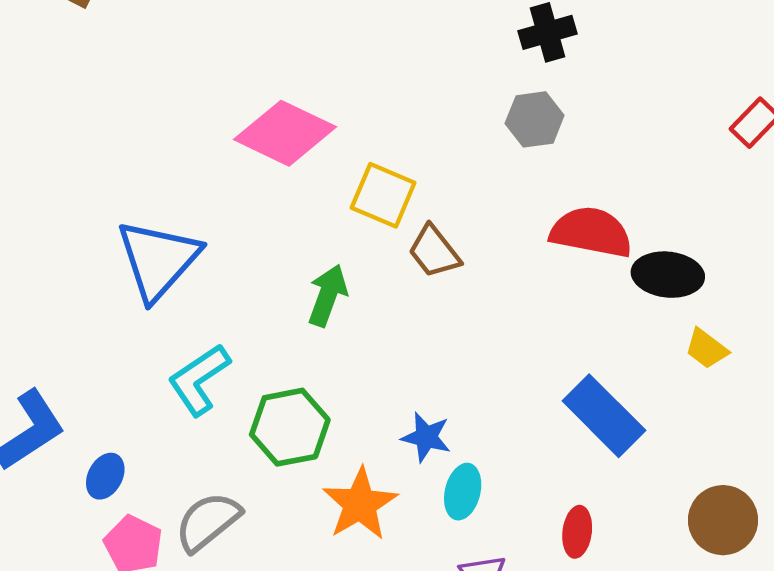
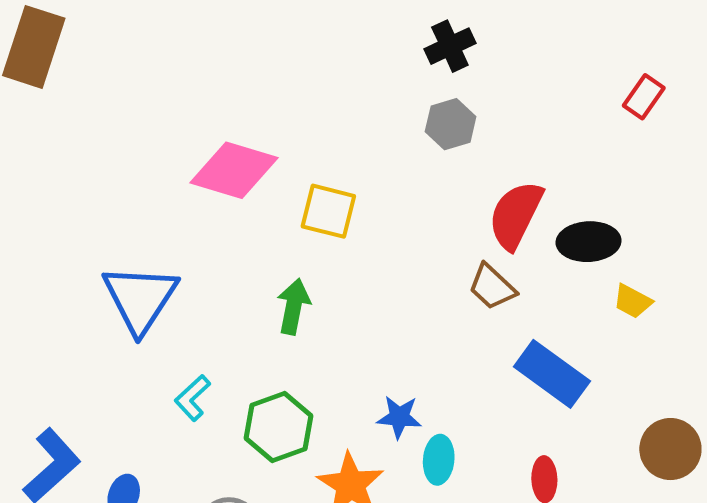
red semicircle: (591, 232) -> (516, 215), turned -66
brown trapezoid: (434, 252) -> (492, 287), moved
cyan L-shape: (199, 380) -> (192, 398), size x0.7

